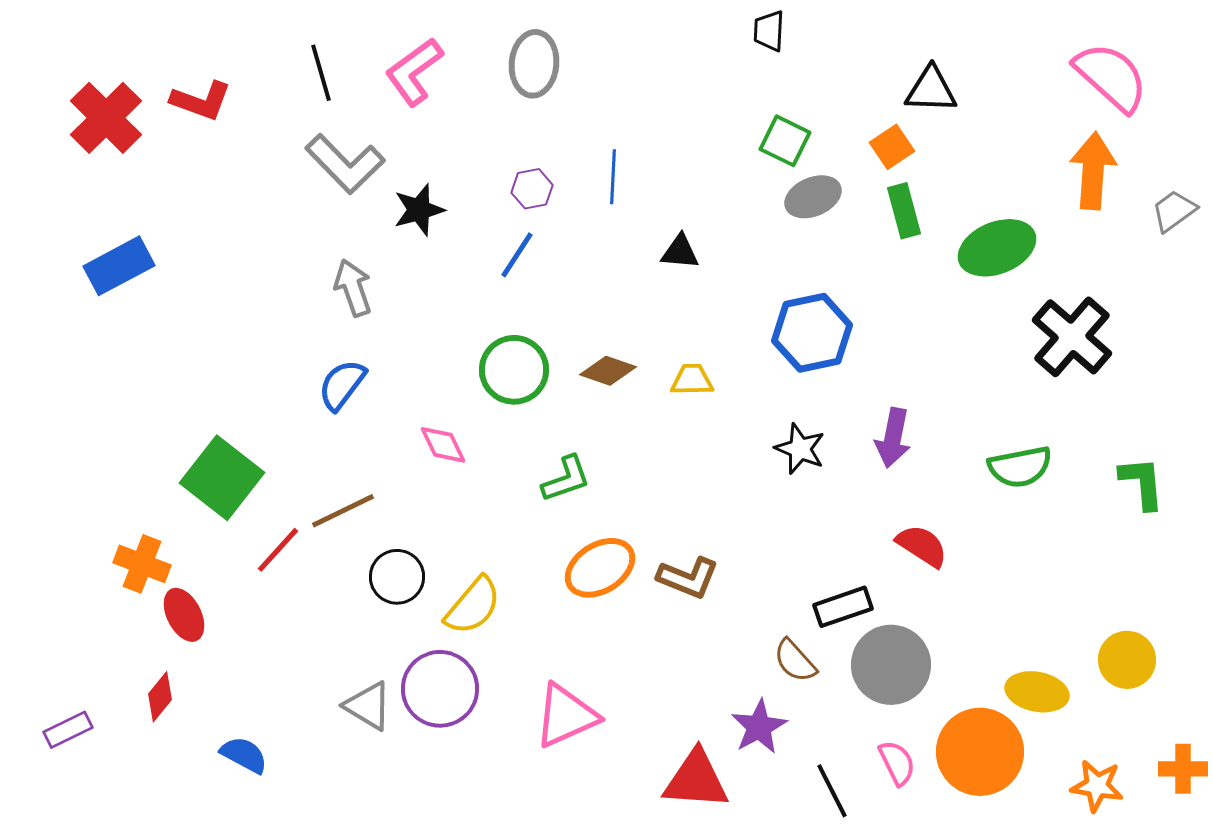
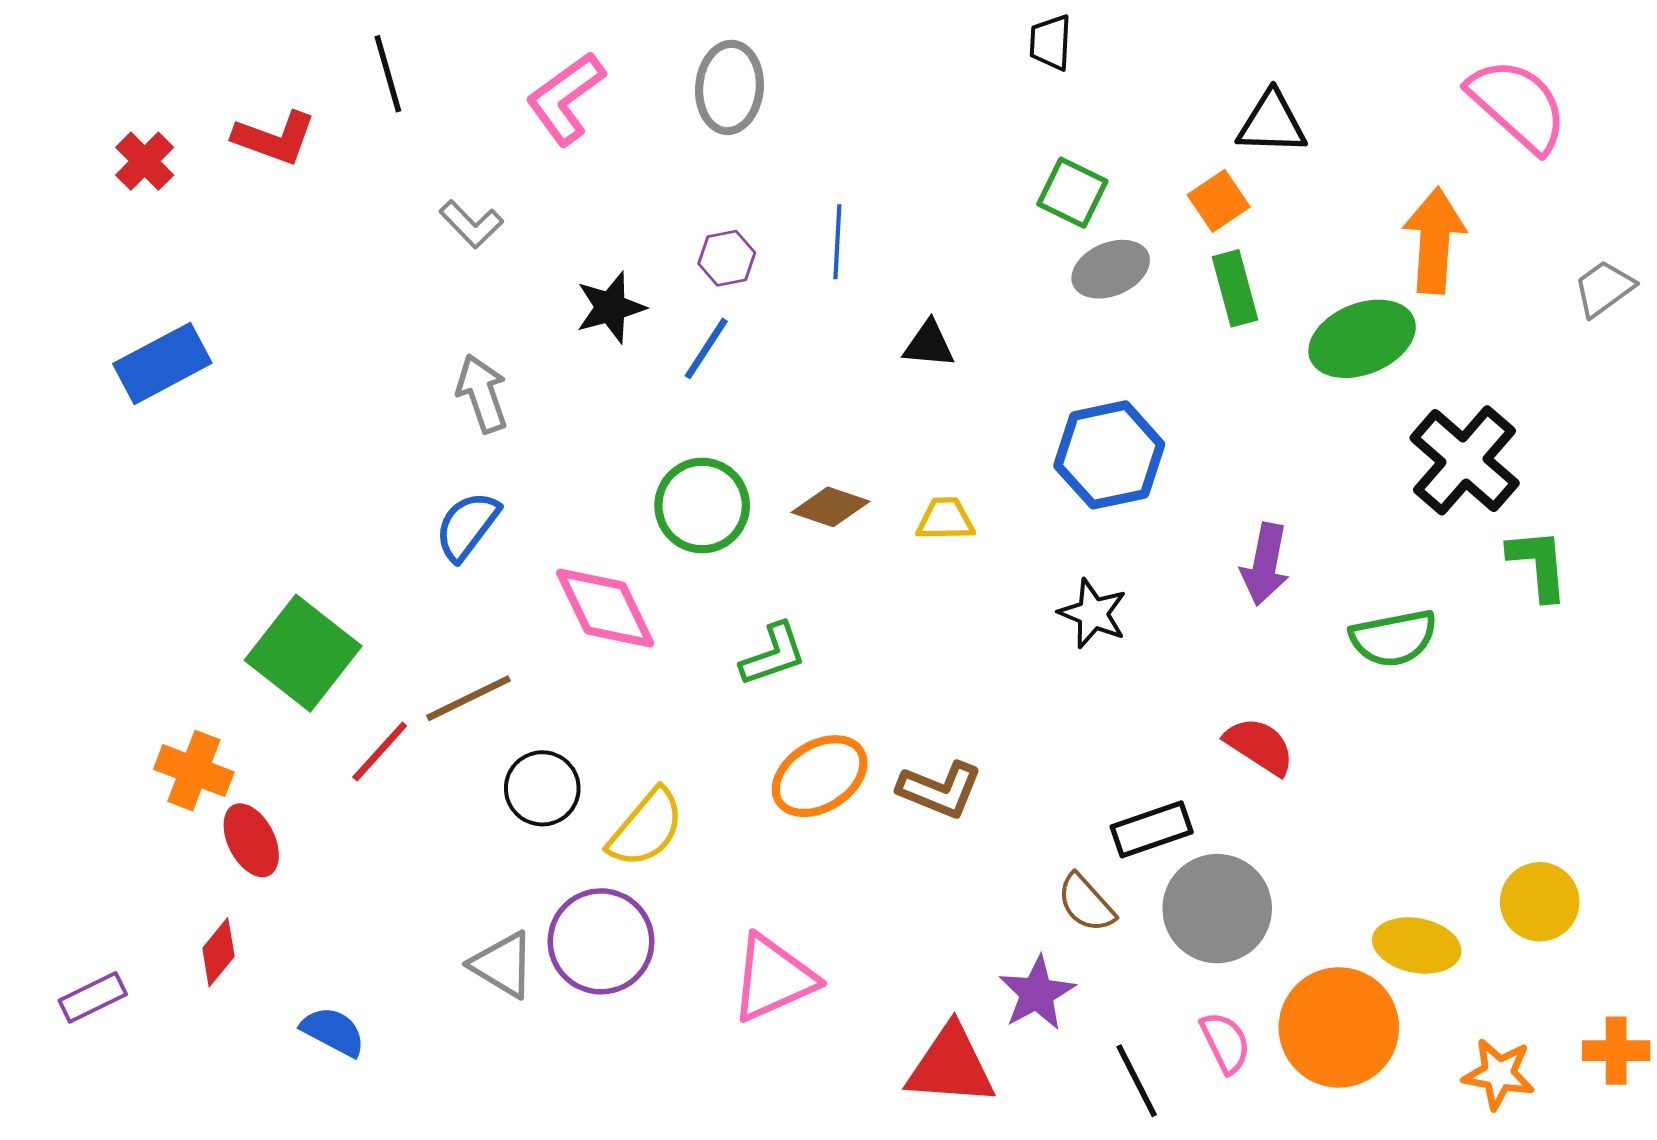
black line: (321, 73) -> (388, 74), moved
red cross: (106, 118) -> (145, 161), size x0.6
gray L-shape: (345, 164) -> (471, 224), size x0.6
orange arrow: (1093, 171) -> (1434, 240), moved
black star: (419, 210) -> (611, 307), moved
purple arrow: (893, 438) -> (1265, 564), moved
pink diamond: (443, 445) -> (605, 608), size x1.6
green L-shape: (1142, 483) -> (1538, 564), moved

